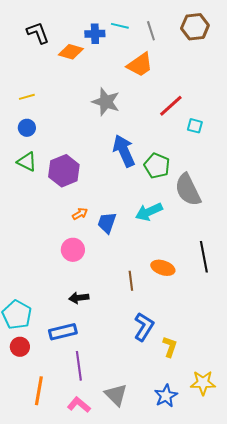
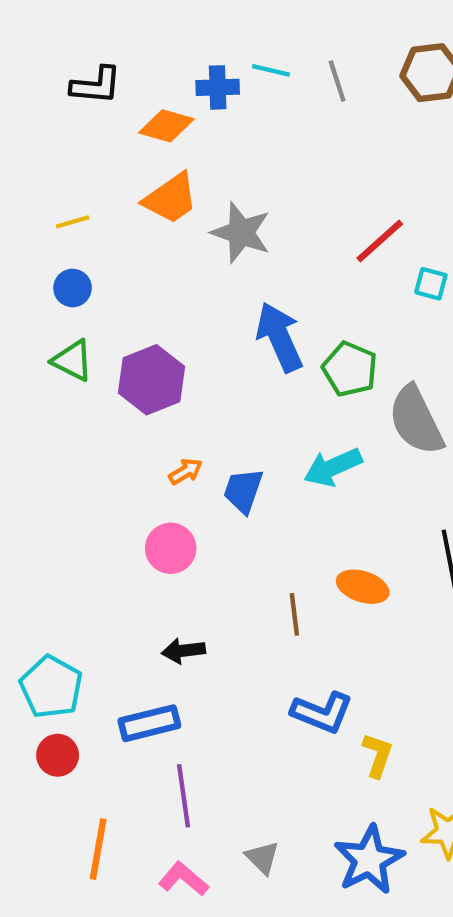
black L-shape: (38, 33) -> (96, 85), turned 115
orange trapezoid: (140, 65) -> (171, 198), moved
blue L-shape: (144, 327) -> (322, 713), turned 80
gray triangle: (116, 395) -> (262, 858), size x0.7
blue star: (166, 396) -> (369, 860), size x1.4

